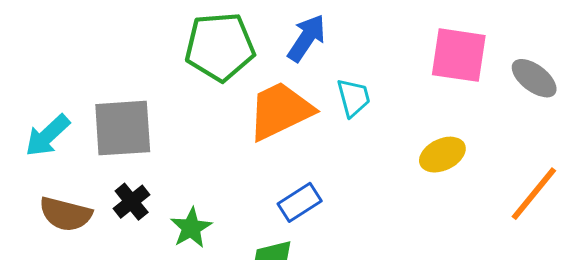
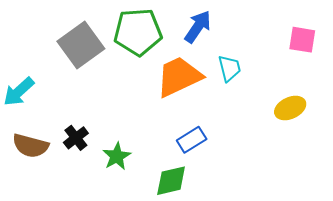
pink square: (459, 55) -> (302, 40), size x0.7
gray square: (123, 128) -> (81, 45), moved, turned -33

